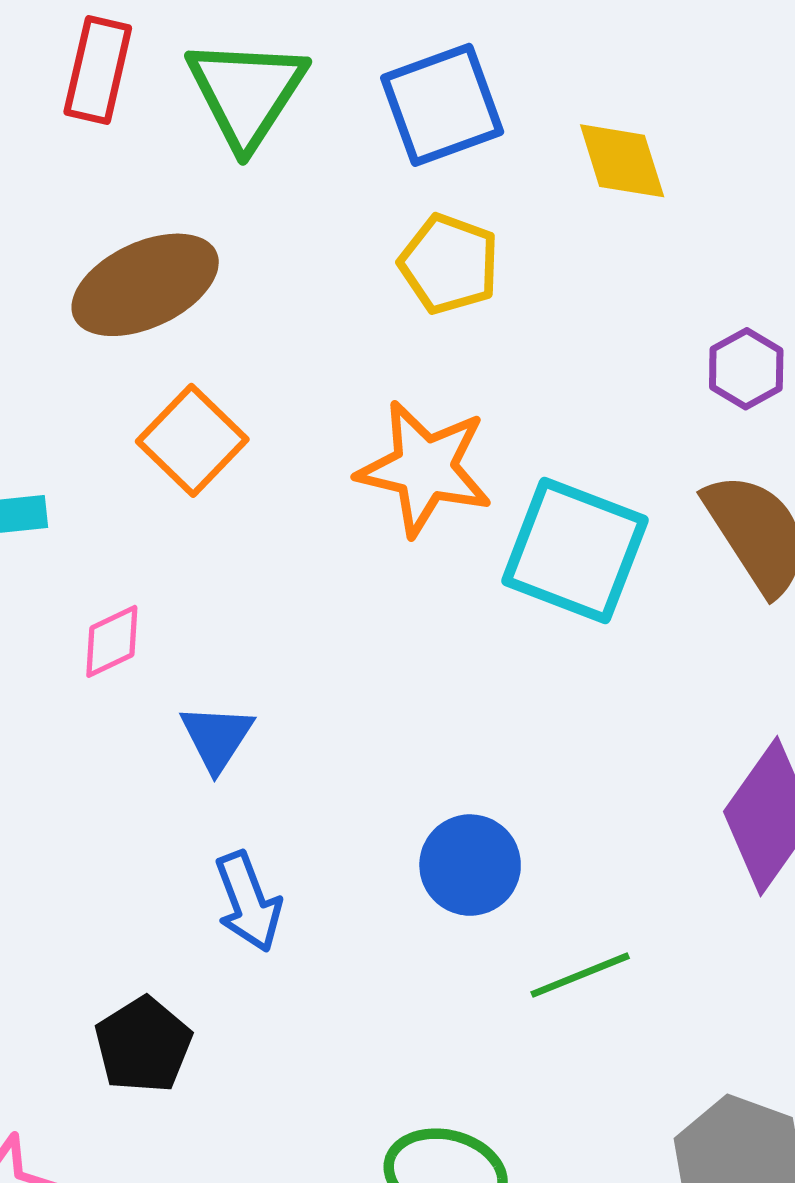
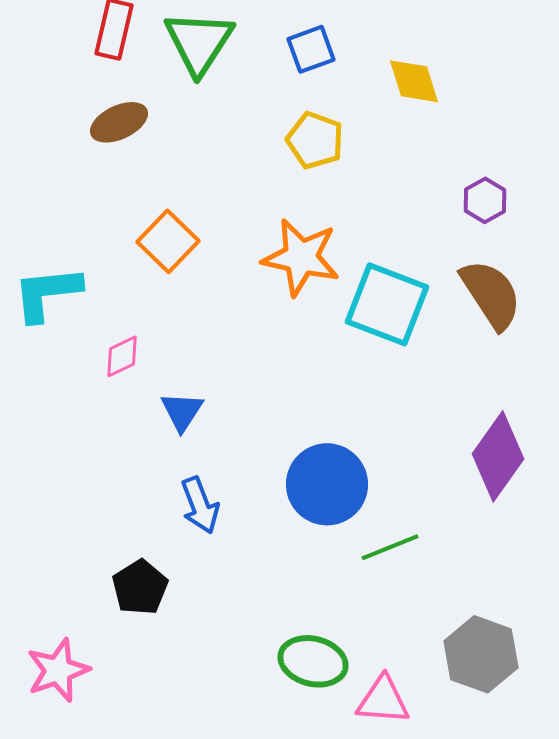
blue square: (442, 105) -> (311, 49), size x0.7
brown ellipse: (145, 285) -> (119, 122), moved, size x0.7
blue circle: (470, 865) -> (327, 484), size x1.4

